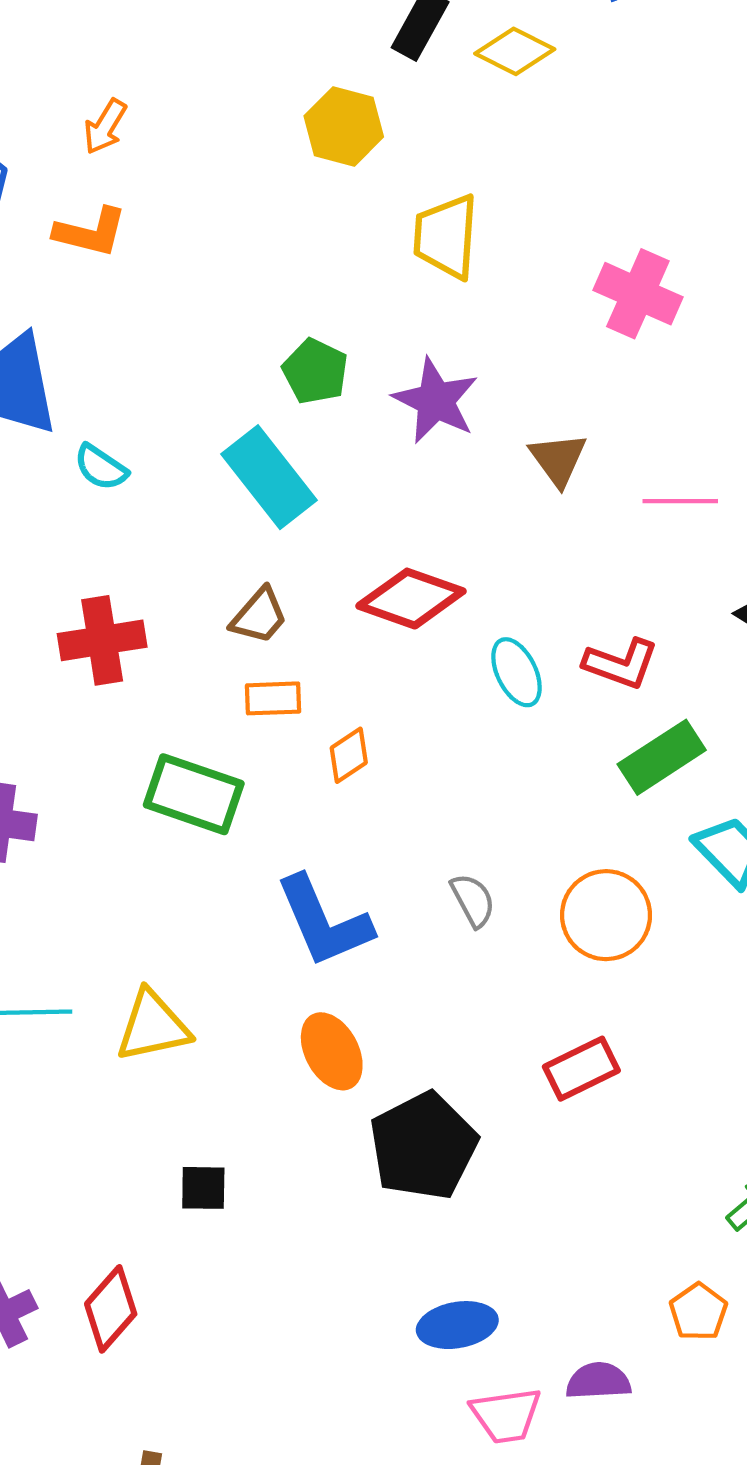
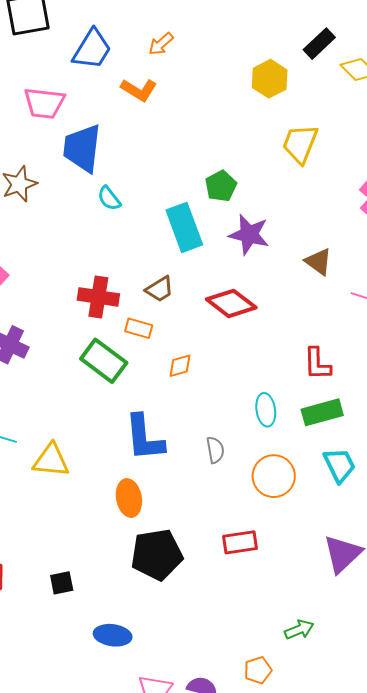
purple star: (436, 401) -> (249, 234), moved, turned -30
brown triangle: (558, 459) -> (318, 262), turned -36
red cross: (102, 640) -> (98, 297), moved
red L-shape: (621, 664) -> (317, 364), turned 51
cyan ellipse: (517, 672) -> (266, 410), moved
orange rectangle: (273, 698) -> (139, 328), moved
black square: (203, 1188) -> (62, 583), moved, turned -30
blue ellipse: (457, 1325) -> (113, 635), moved

